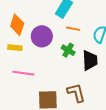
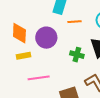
green cross: (68, 50) -> (77, 55), moved

